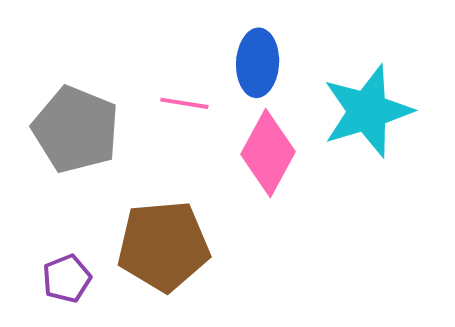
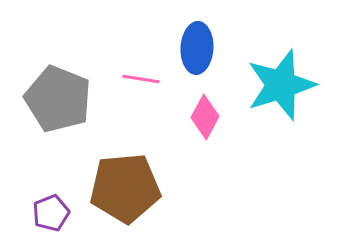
pink diamond: (268, 153) -> (205, 117), size x0.7

